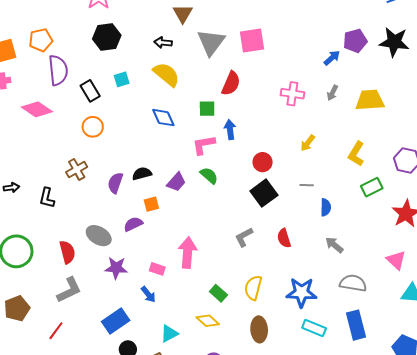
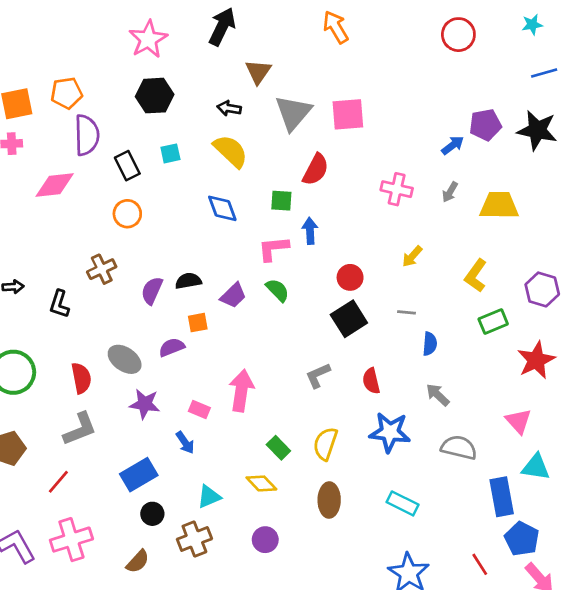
pink diamond: (37, 109) -> (55, 185), turned -44
blue star: (301, 292) -> (390, 432), moved
blue rectangle: (356, 325) -> (502, 497), moved

